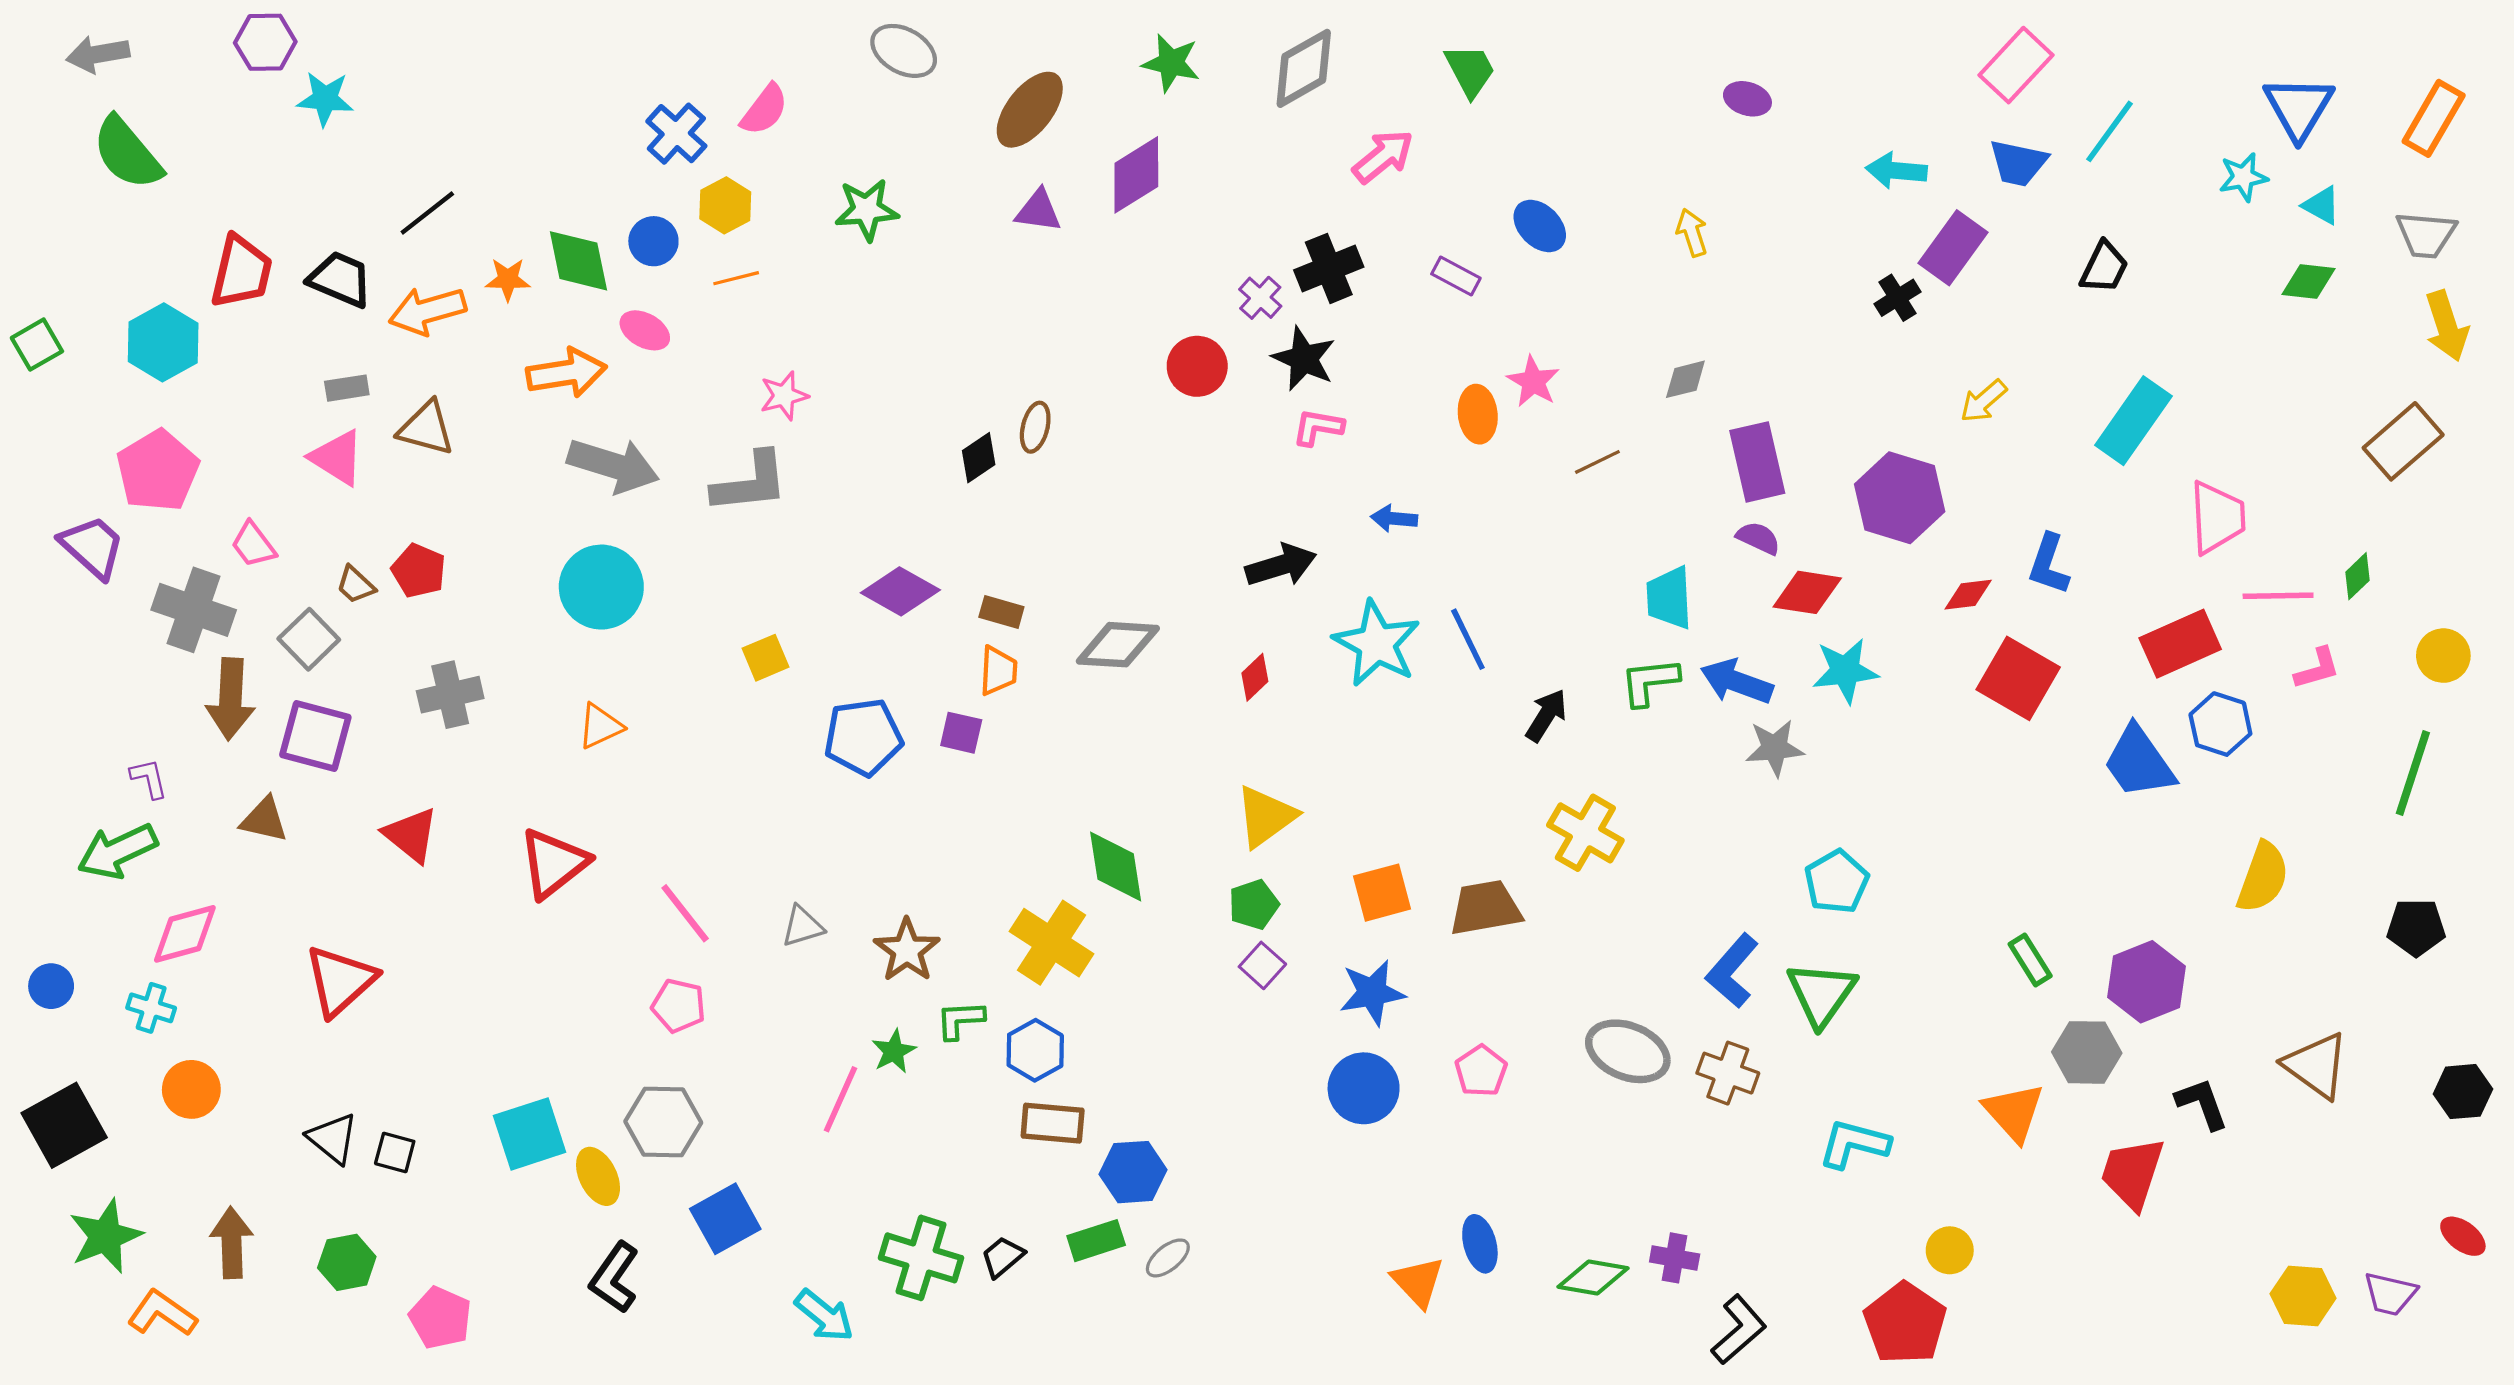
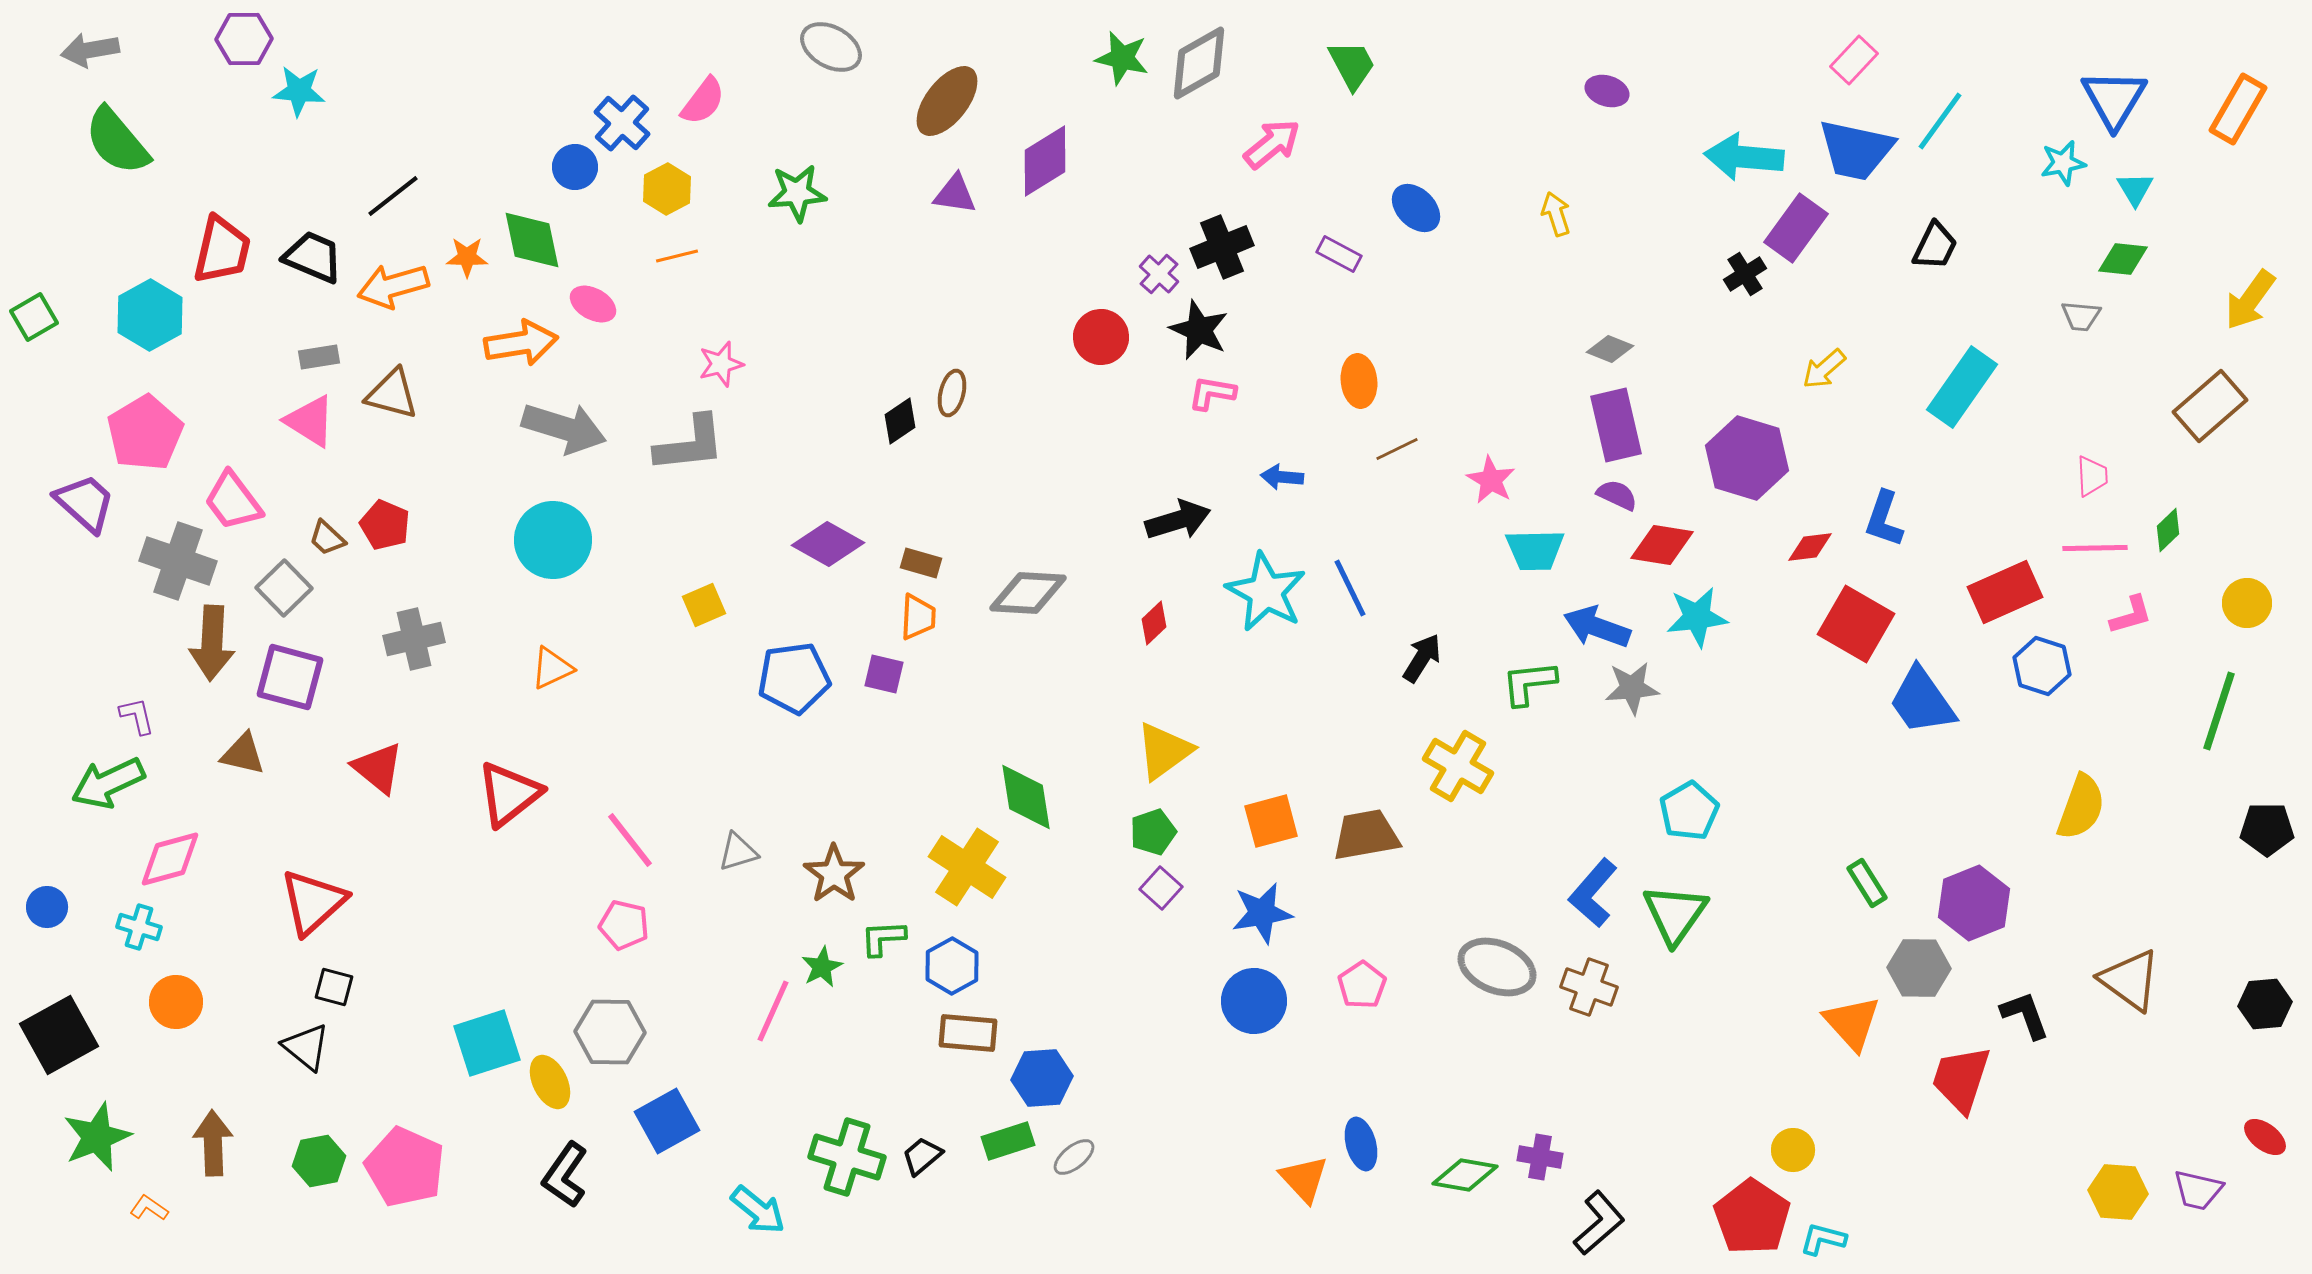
green star: (1171, 63) -> (1122, 58), moved
pink rectangle: (2016, 65) -> (1854, 60), size x0.7
blue trapezoid: (2018, 163) -> (1856, 150), size x1.4
cyan arrow: (1896, 171) -> (1744, 157), size x1.4
cyan triangle: (2322, 205) -> (2135, 189), turned 30
gray trapezoid: (2426, 235) -> (2081, 316), moved, size x0.7
blue circle: (653, 241) -> (575, 167), moved
yellow arrow: (2447, 326) -> (2250, 300), turned 54
gray diamond: (1685, 379) -> (1610, 349), moved, turned 36
pink star: (1533, 382) -> (1491, 480), moved
brown line: (1597, 462) -> (1397, 449), moved
pink trapezoid: (2217, 517) -> (2092, 476), moved, size x0.6
pink trapezoid: (253, 545) -> (233, 501), size x1.4
cyan trapezoid: (1669, 598) -> (1535, 550), turned -88
green L-shape: (1650, 682) -> (1529, 683), moved
blue trapezoid: (2139, 762) -> (1922, 701), moved
black pentagon: (2416, 927) -> (2267, 829), moved
cyan L-shape: (1854, 1144) -> (1823, 1239), moved, size x0.7
black square: (395, 1152) -> (334, 987), moved
orange L-shape: (162, 1313) -> (149, 1208), size x0.6
pink pentagon: (440, 1318) -> (405, 1167), moved, size x1.4

